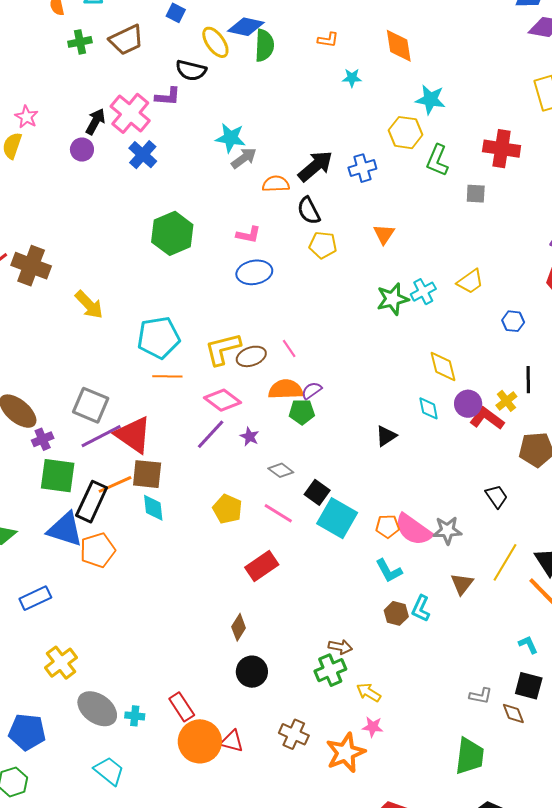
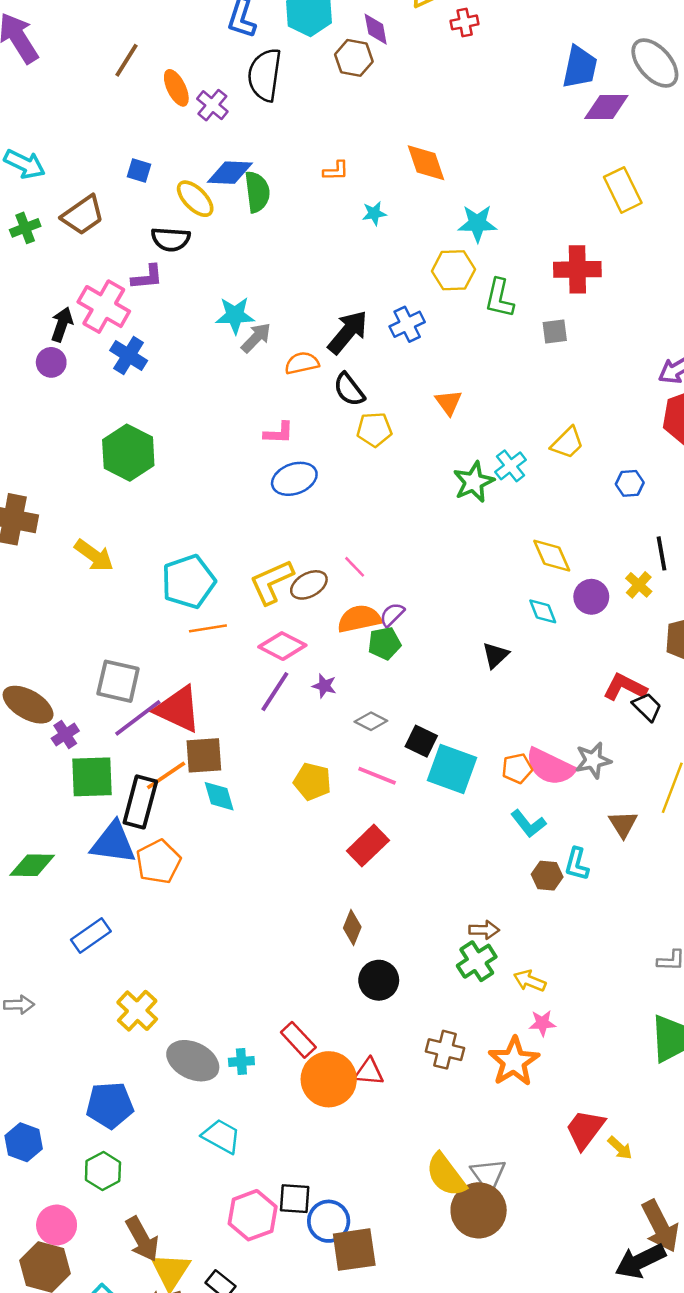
green hexagon: (172, 233) -> (128, 453), moved
red L-shape: (487, 418) -> (625, 687), moved

